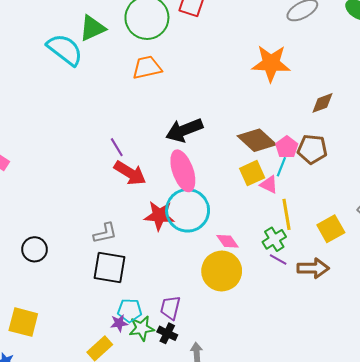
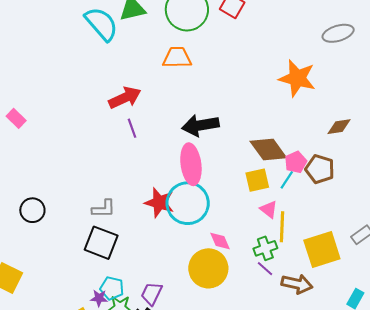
red arrow: (130, 173) -> (125, 98), moved, turned -68
pink triangle: (269, 185) -> (269, 209), moved
yellow square: (331, 229) -> (322, 250), size x1.4

